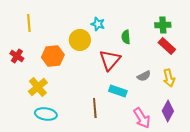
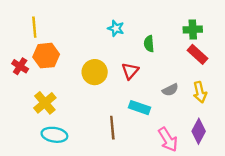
yellow circle: (80, 40) -> (95, 72), moved
orange hexagon: (53, 56) -> (46, 56), moved
red triangle: (110, 60) -> (130, 71), size x0.7

